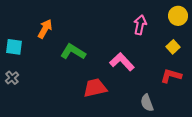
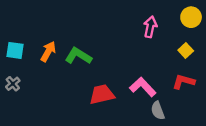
orange arrow: (45, 29) -> (48, 52), moved
pink L-shape: (122, 62) -> (143, 87), moved

